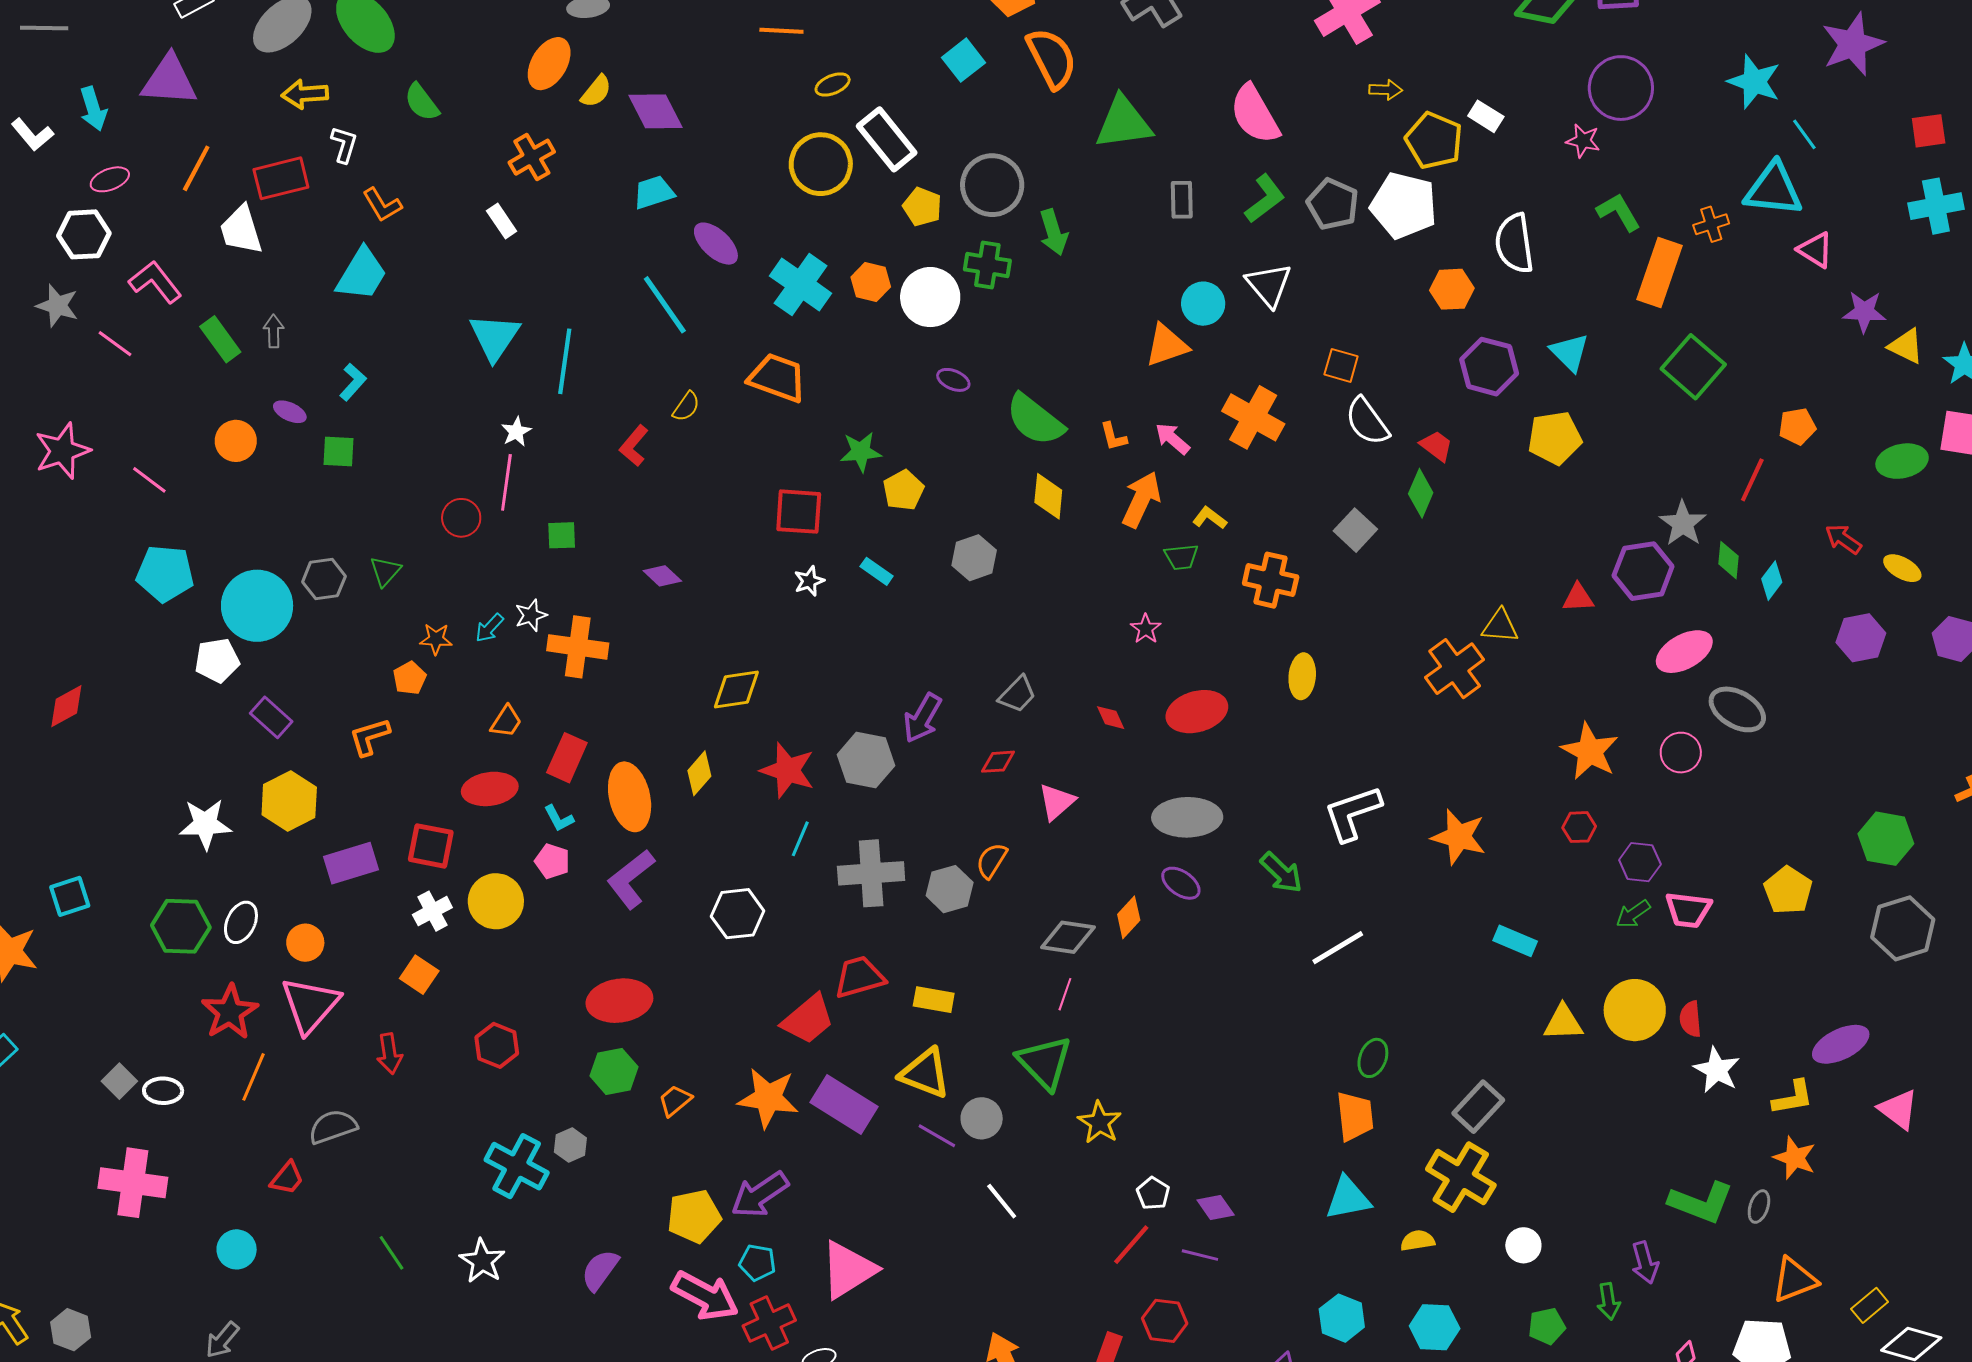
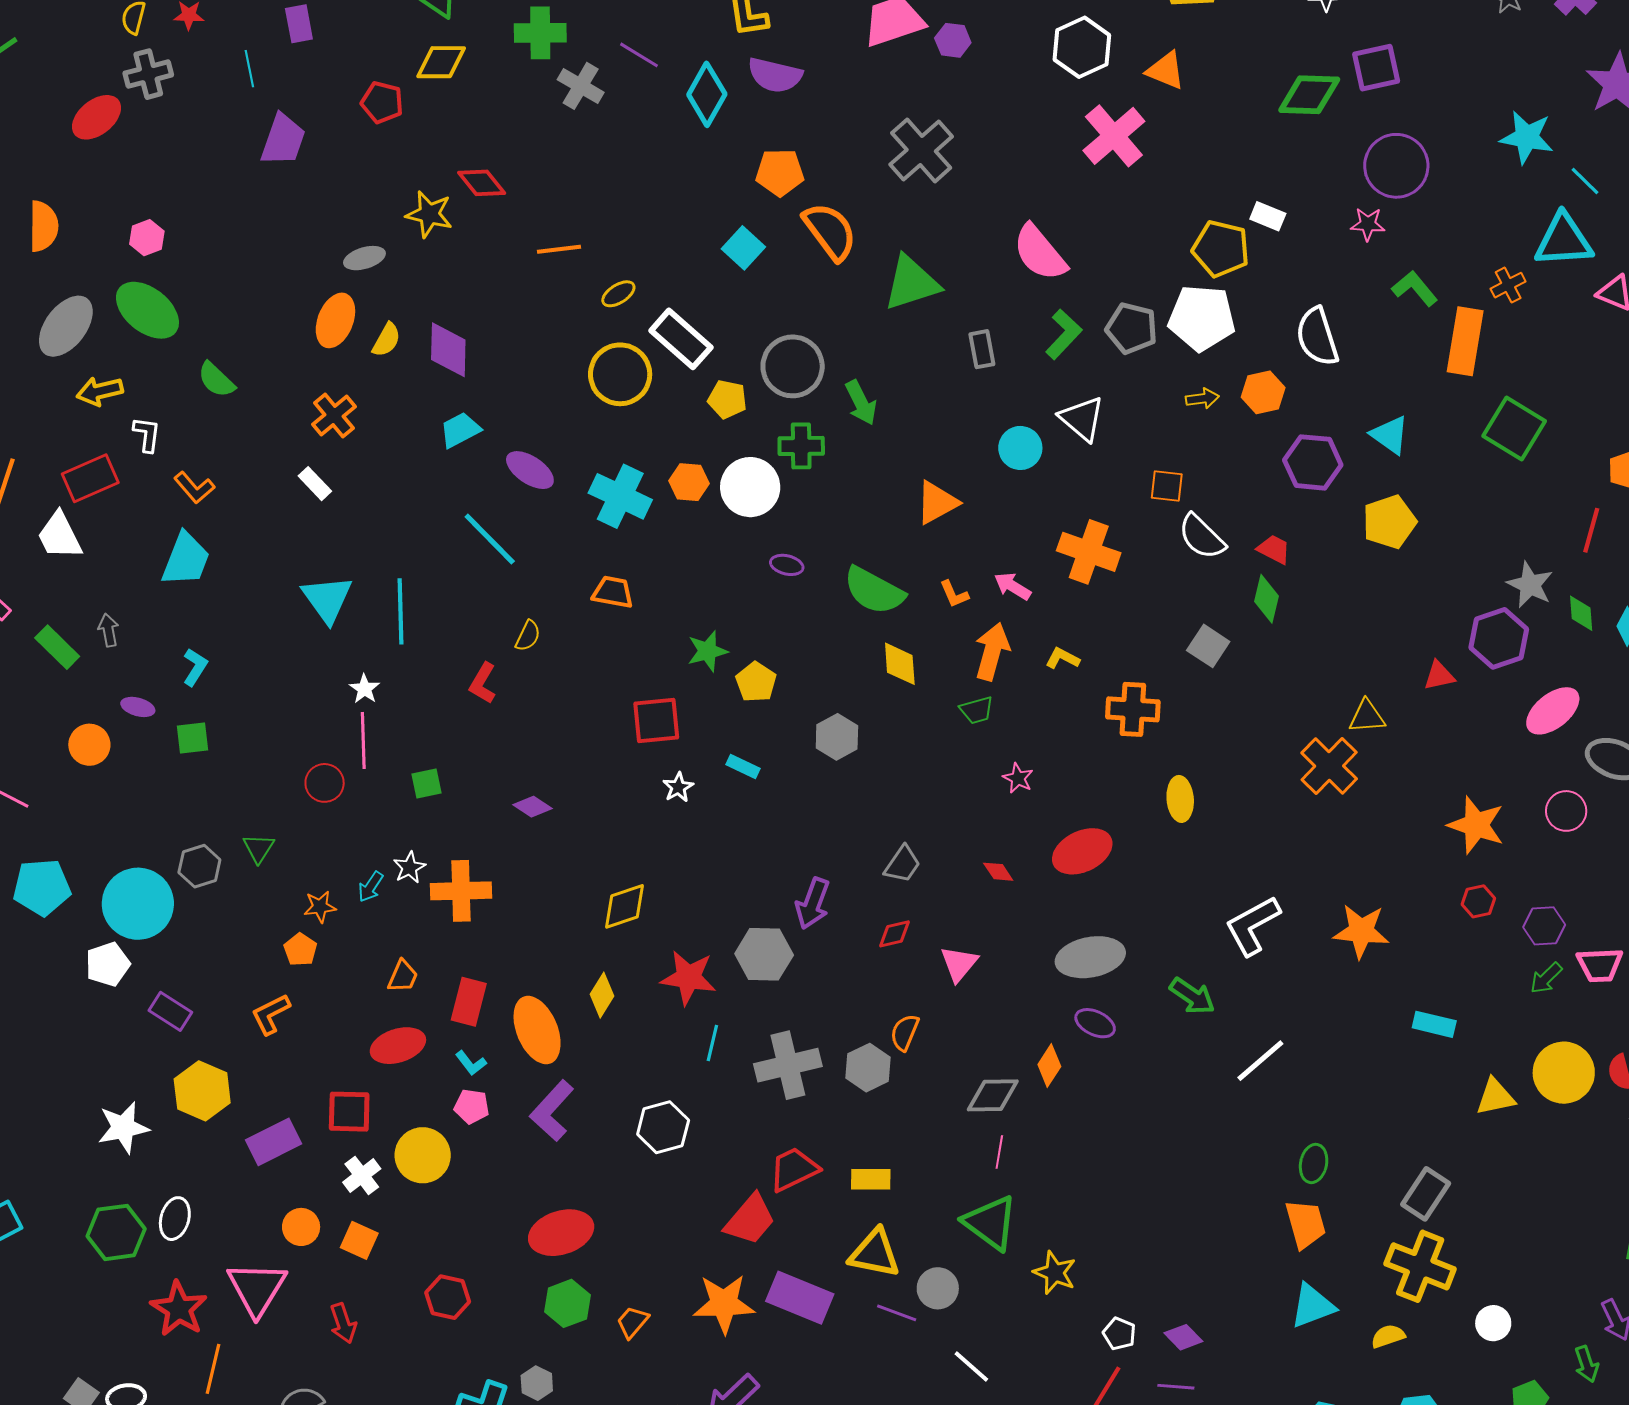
yellow arrow: (1386, 90) -> (1202, 398), moved
purple diamond: (656, 111) -> (448, 350), turned 38
orange triangle: (1167, 345) -> (937, 503), moved
orange trapezoid: (777, 378) -> (613, 592), size x0.7
green trapezoid: (1181, 557) -> (977, 710), moved
orange circle: (305, 943) -> (301, 1227), moved

